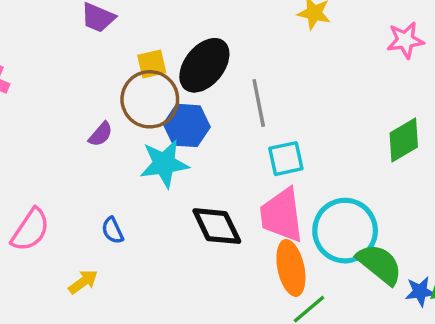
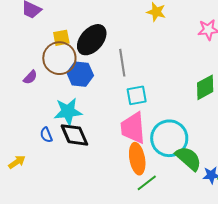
cyan star: (164, 164) -> (68, 112), moved
black diamond: (217, 226) -> (74, 135), moved
blue semicircle: (113, 230) -> (46, 135), moved

